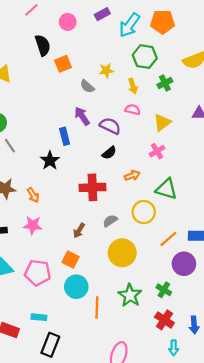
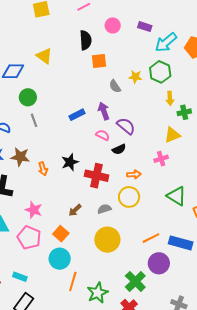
purple rectangle: (102, 14) -> (145, 27), turned 32
green hexagon: (145, 57) -> (160, 72), moved
green cross: (165, 83) -> (184, 112), moved
yellow arrow: (133, 86) -> (170, 98), moved
pink semicircle: (133, 110) -> (103, 135), moved
blue rectangle: (65, 136) -> (77, 115), moved, turned 63
black star: (50, 161) -> (70, 162), moved
green triangle: (166, 189) -> (177, 196), moved
yellow circle: (144, 212) -> (129, 197), moved
pink star: (33, 225) -> (34, 210), moved
green cross: (164, 290) -> (135, 281), size x1.5
green star: (130, 295) -> (98, 293), moved

